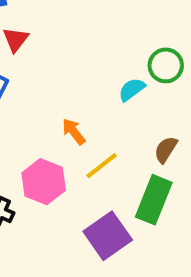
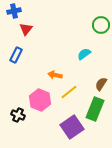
green circle: (166, 65) -> (101, 25), moved
orange arrow: (74, 132) -> (55, 75), turned -40

